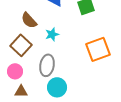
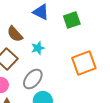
gray ellipse: (47, 65) -> (33, 79), turned 30

